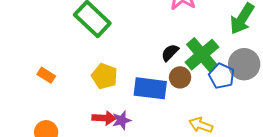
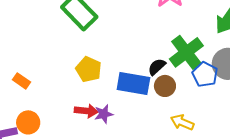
black semicircle: (170, 53) -> (157, 67), moved
orange rectangle: (46, 75) -> (22, 81), moved
brown circle: (180, 77) -> (165, 86), moved

